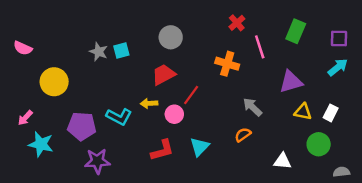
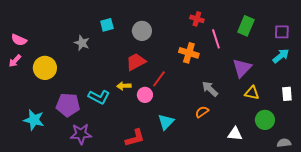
red cross: (237, 23) -> (197, 19), turned -32
cyan square: (121, 50) -> (107, 25), moved
purple triangle: (291, 82) -> (242, 68), turned -30
white rectangle: (331, 113) -> (287, 94), moved, turned -32
pink arrow: (25, 118) -> (15, 61), moved
red L-shape: (162, 150) -> (135, 138), moved

